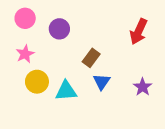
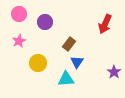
yellow circle: (37, 82) -> (38, 63), moved
purple star: (143, 87) -> (114, 72), moved
cyan triangle: (66, 91) -> (66, 79), moved

